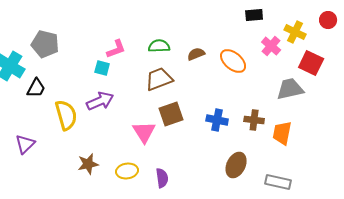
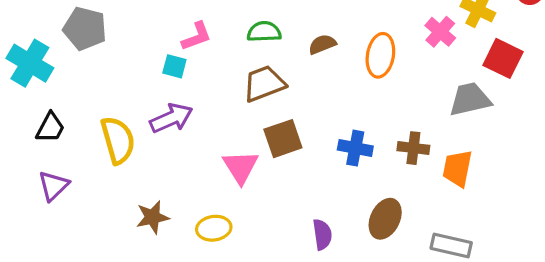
orange ellipse: (233, 61) -> (380, 55), turned 60
black trapezoid: (36, 88) -> (50, 128), moved
purple semicircle: (162, 178) -> (322, 234), moved

